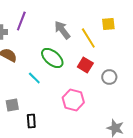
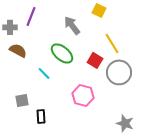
yellow square: (108, 24) -> (99, 10), moved, turned 32
yellow line: (88, 38) -> (112, 43), moved
gray circle: (109, 77) -> (119, 72), size x1.6

